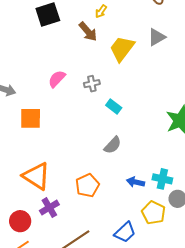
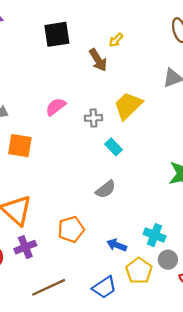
yellow trapezoid: (122, 49) -> (128, 106), moved
blue arrow: (136, 182) -> (117, 245), moved

